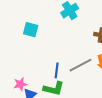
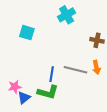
gray line: (80, 65) -> (75, 70), turned 40

